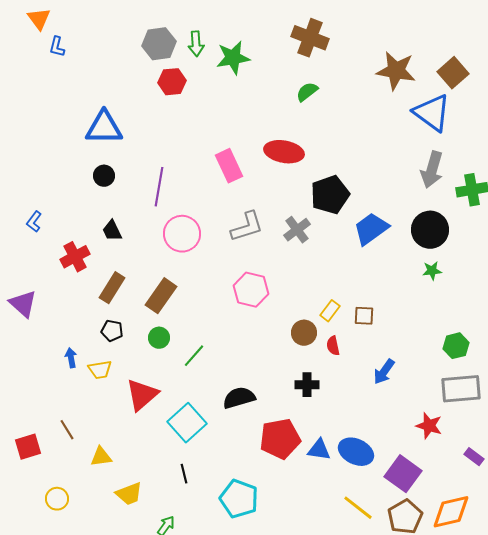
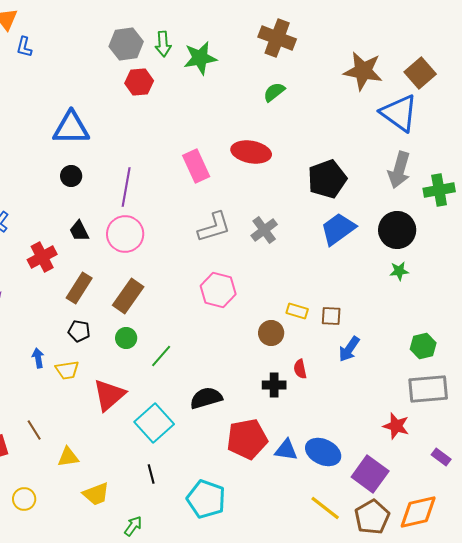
black pentagon: (330, 195) -> (327, 179), moved
pink circle: (182, 234) -> (125, 234), moved
yellow rectangle: (330, 311) -> (297, 311), turned 70
red semicircle: (333, 346) -> (300, 369), moved
blue arrow: (384, 372) -> (349, 349), moved

